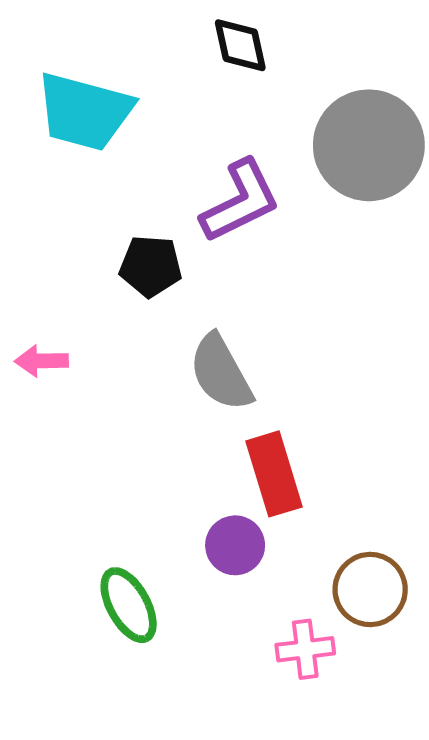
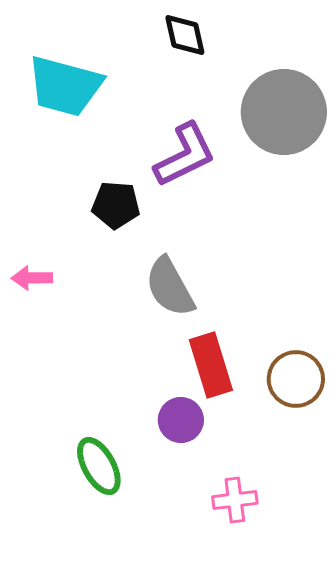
brown circle: (370, 589) -> (296, 379), moved

